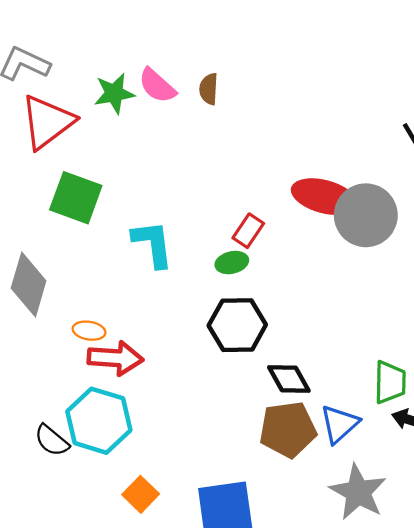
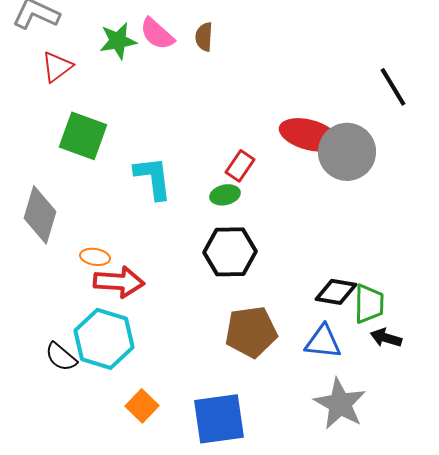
red triangle: (47, 122) -> (57, 67), size x0.6
black diamond: (289, 379) -> (336, 292), moved, turned -51
blue triangle: (339, 424) -> (323, 342), turned 48
brown pentagon: (288, 429) -> (251, 332), moved

